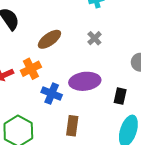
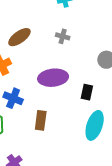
gray cross: (94, 38) -> (63, 36), turned -32
blue cross: (52, 94) -> (13, 98), moved

